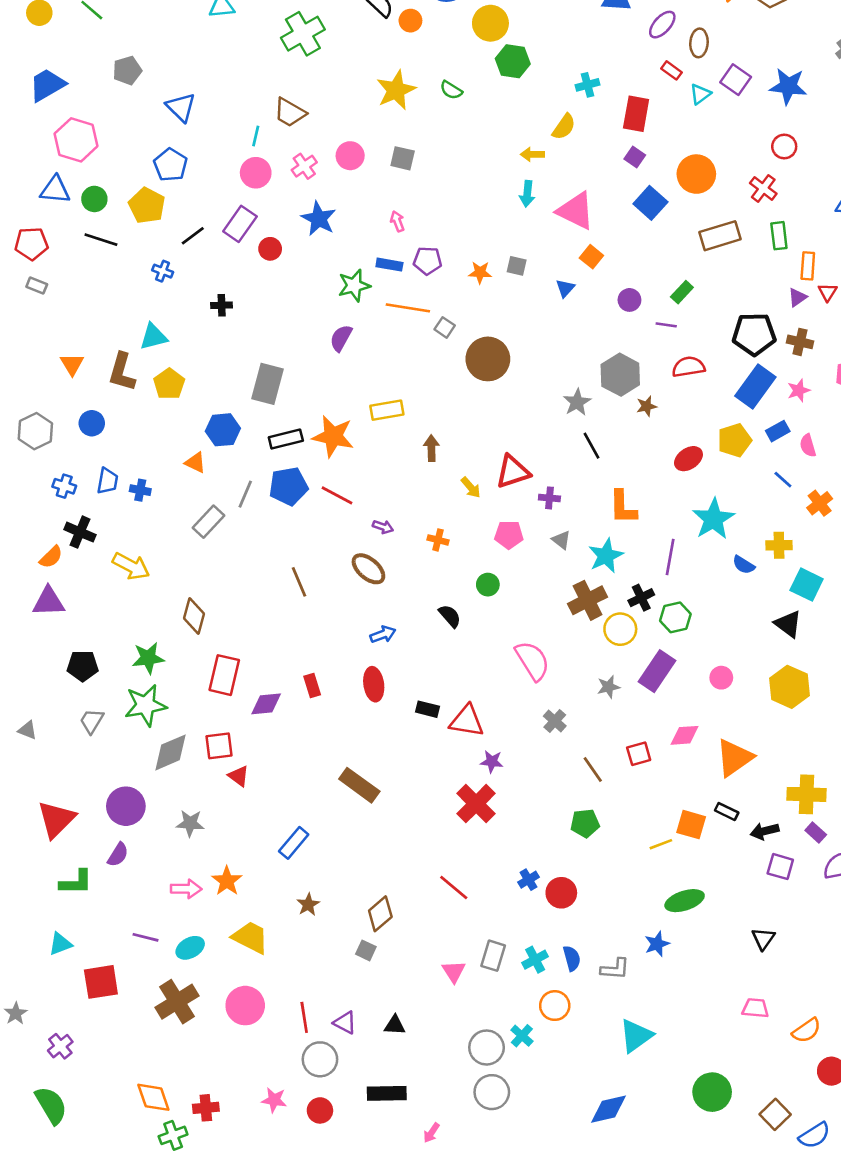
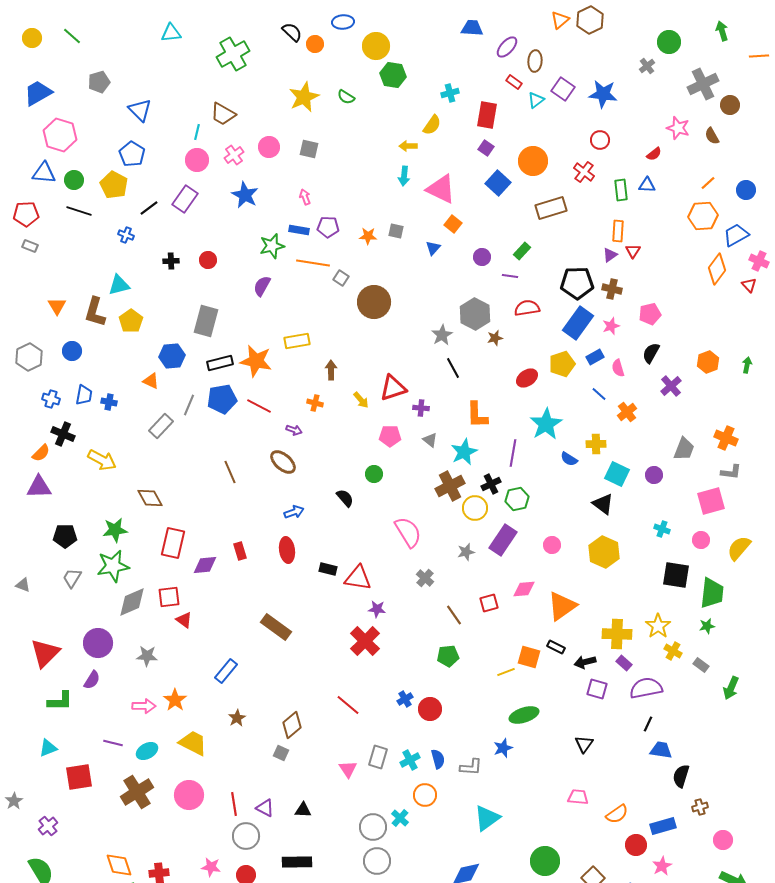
green rectangle: (779, 236) -> (621, 190), moved
red circle: (270, 249) -> (208, 260), moved
orange cross: (438, 540) -> (315, 403), moved
brown diamond: (194, 616) -> (150, 498), turned -44

